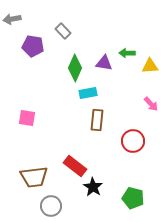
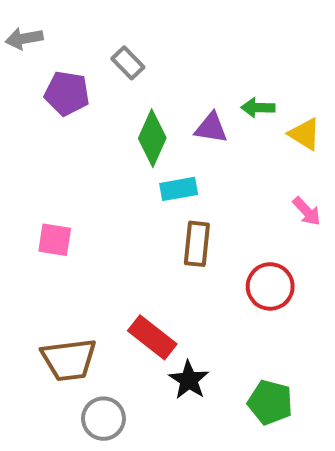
yellow triangle: (150, 66) -> (305, 134), turned 36

